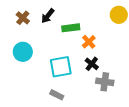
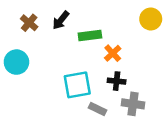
cyan circle: (23, 52) -> (16, 62), moved
black cross: (92, 64) -> (117, 81), turned -32
gray rectangle: (57, 95) -> (98, 109), moved

